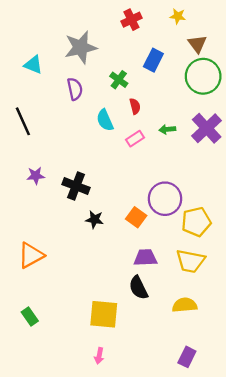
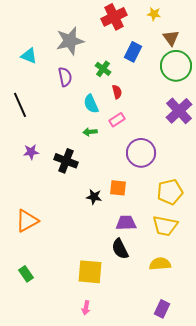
red cross: (131, 20) -> (114, 17), size x1.4
green arrow: (167, 129) -> (90, 132), moved
purple circle: (165, 199) -> (141, 153), moved
orange square: (136, 217) -> (118, 188), turned -30
black star: (95, 220) -> (94, 197), moved

